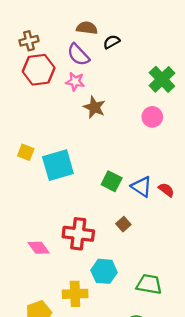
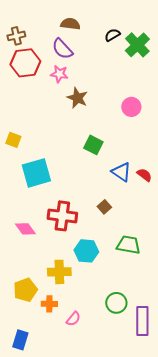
black semicircle: (112, 42) -> (112, 35), moved
green cross: (162, 79) -> (137, 45), moved
cyan square: (58, 165) -> (36, 173), moved
green square: (112, 181) -> (93, 145), moved
green trapezoid: (149, 284) -> (128, 245), moved

